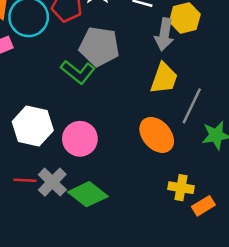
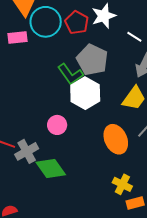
white hexagon: (33, 126) -> (85, 93), moved
pink circle: (80, 139) -> (57, 125), size x0.7

